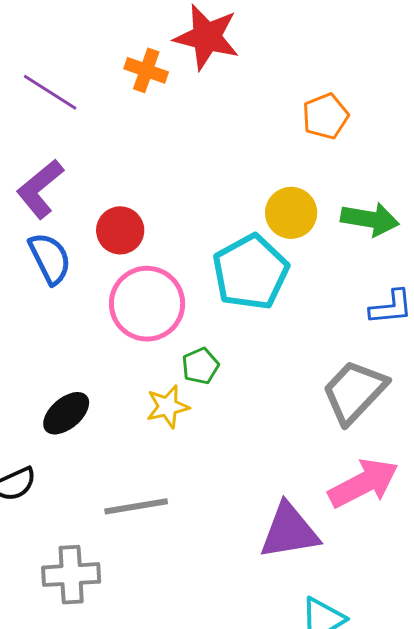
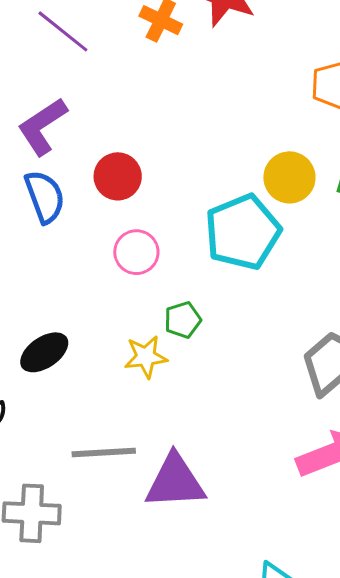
pink circle: (147, 304) -> (136, 252), size x0.6
purple triangle: (289, 531) -> (175, 482), moved

